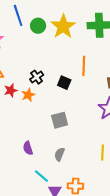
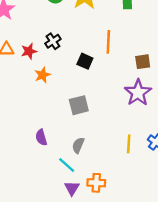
black cross: (37, 77) -> (53, 41), moved
red star: (11, 90) -> (29, 51), moved
cyan line: (41, 176) -> (67, 165), moved

